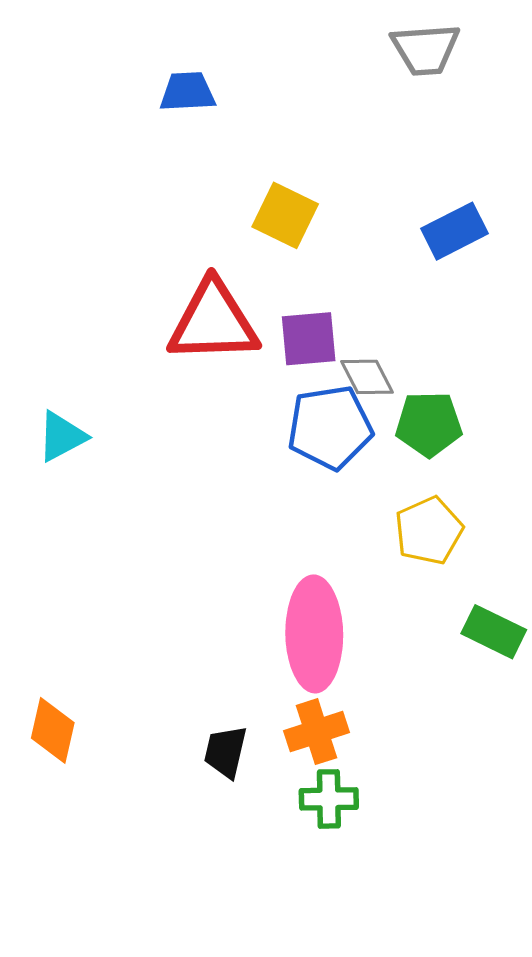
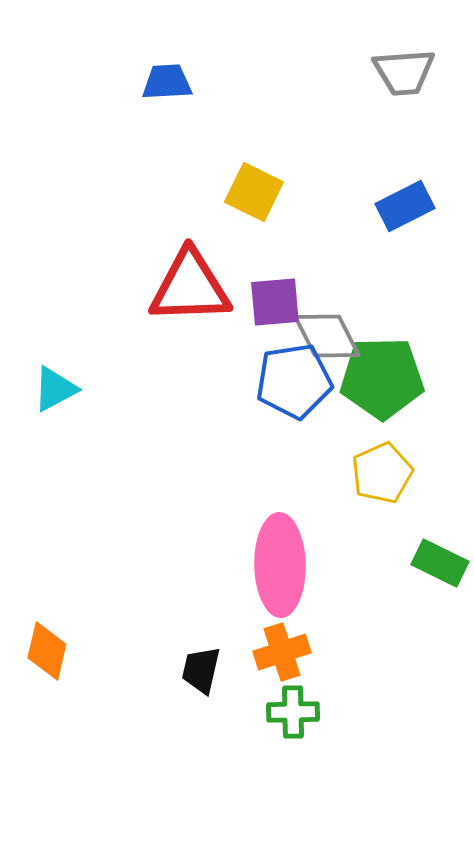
gray trapezoid: (425, 49) -> (404, 72), moved
gray diamond: (367, 377) -> (327, 336), size x1.4
green pentagon: (429, 424) -> (382, 378), size x1.4

